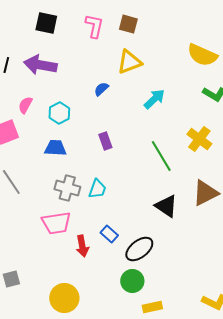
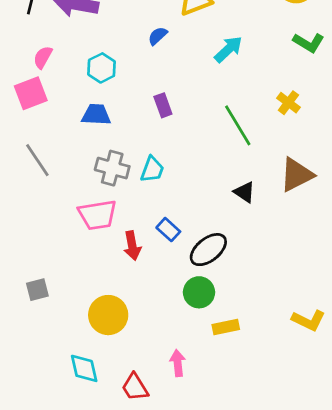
pink semicircle: (25, 105) -> (43, 57), moved
yellow cross: (199, 139) -> (288, 103), size x0.7
black triangle: (166, 206) -> (244, 192), size x0.7

